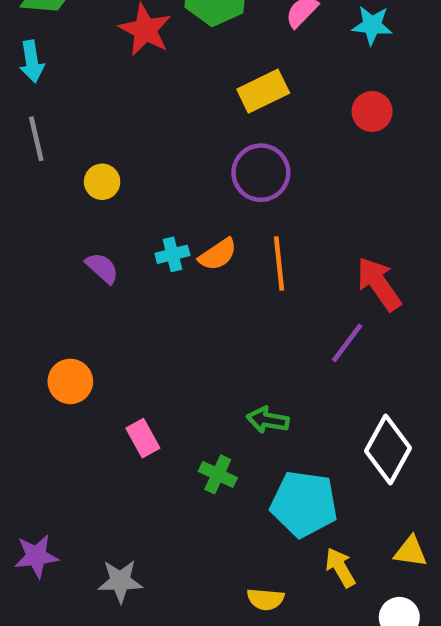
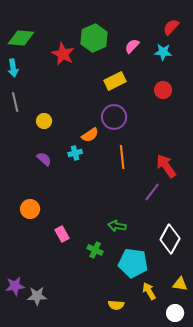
orange semicircle: (218, 254) -> (90, 135), moved
gray star: (120, 581) -> (37, 296), moved

